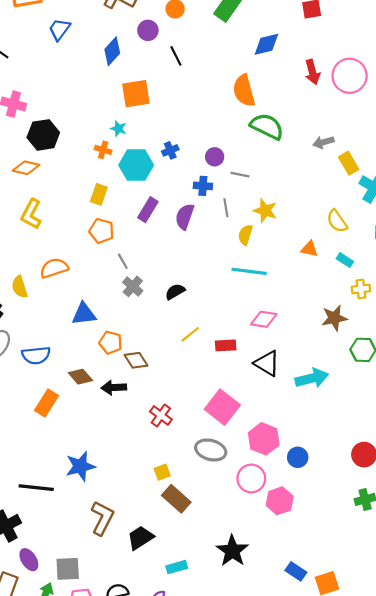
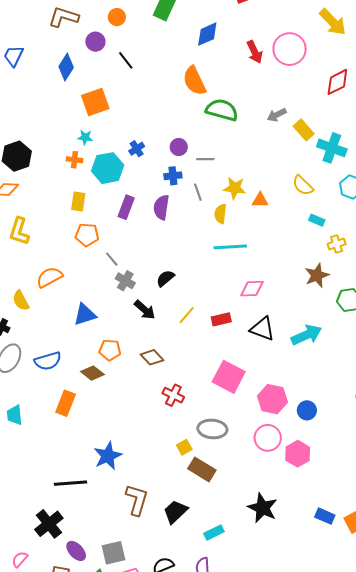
orange triangle: (309, 249) -> (260, 200), moved
orange pentagon: (111, 343) -> (110, 350), moved
brown diamond: (136, 360) -> (152, 357), moved
black arrow: (114, 388) -> (145, 310), moved, turned -125
gray ellipse: (211, 450) -> (212, 429), moved

